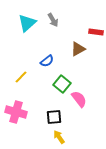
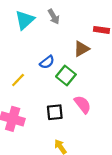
green square: (62, 84) -> (66, 76), moved
black square: (54, 117) -> (55, 112), moved

